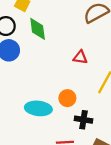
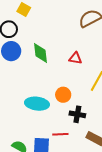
green diamond: (38, 29) -> (41, 53), moved

